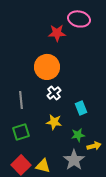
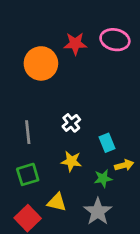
pink ellipse: (79, 19) -> (115, 40), moved
orange circle: (47, 67) -> (41, 63), moved
yellow arrow: (94, 146) -> (124, 165), moved
yellow triangle: (43, 166) -> (57, 202), moved

